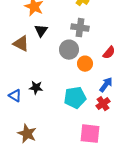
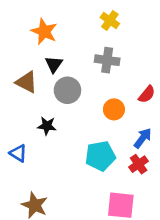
gray circle: (69, 50) -> (67, 90), moved
black star: (36, 88) -> (47, 126), moved

